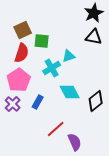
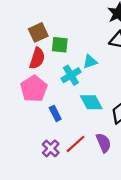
blue rectangle: (38, 102) -> (55, 113), turned -56
purple cross: (13, 104) -> (51, 148), moved
purple semicircle: (75, 142) -> (104, 143), moved

